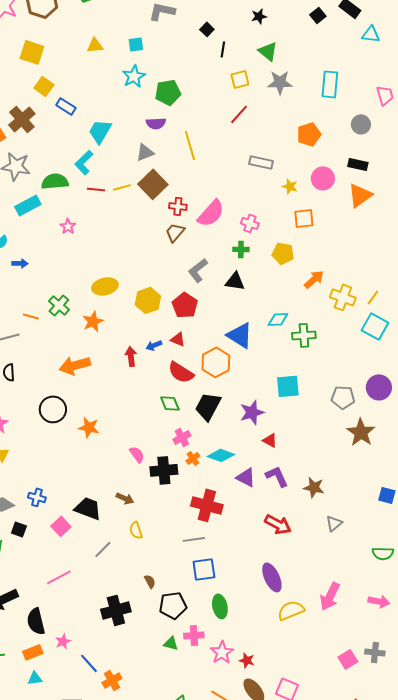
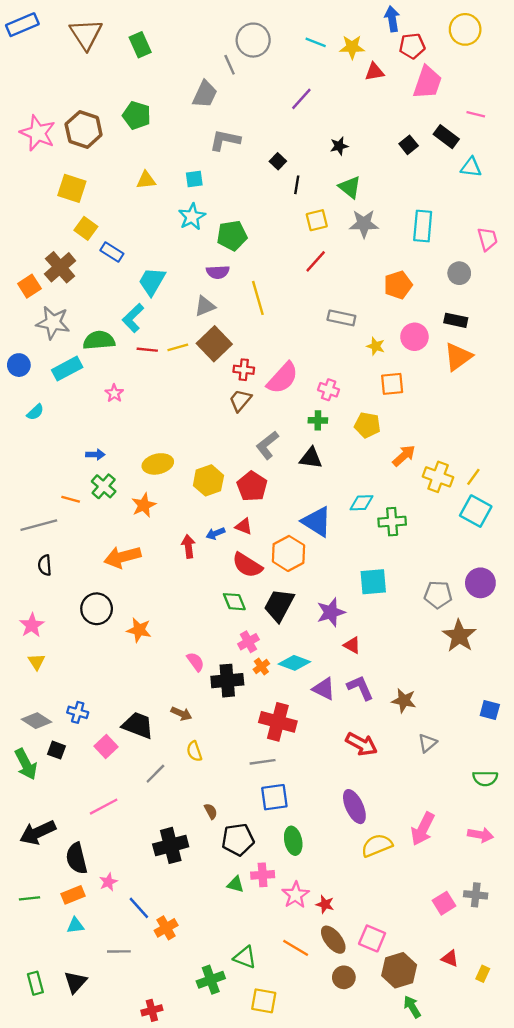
blue arrow: (20, 263) -> (95, 455), moved

